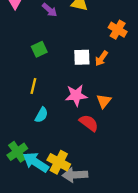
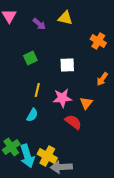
orange arrow: (101, 58) -> (102, 79), moved
yellow line: (33, 86) -> (37, 90), moved
cyan arrow: (36, 162) -> (27, 156), turned -140

